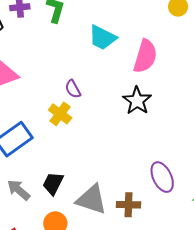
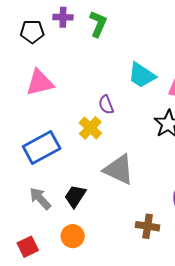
cyan trapezoid: (102, 38) -> (142, 75), moved
gray triangle: (92, 199) -> (119, 170), moved

